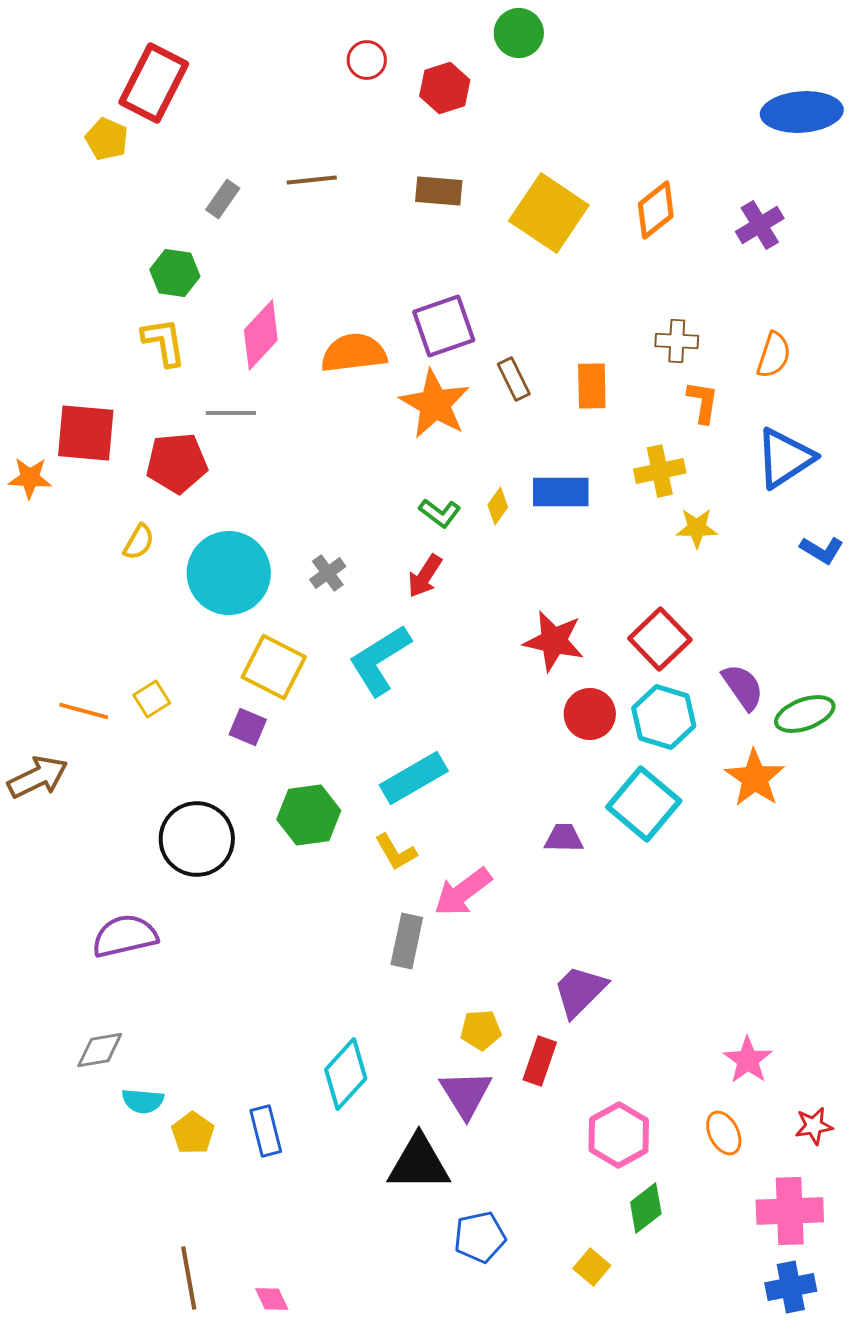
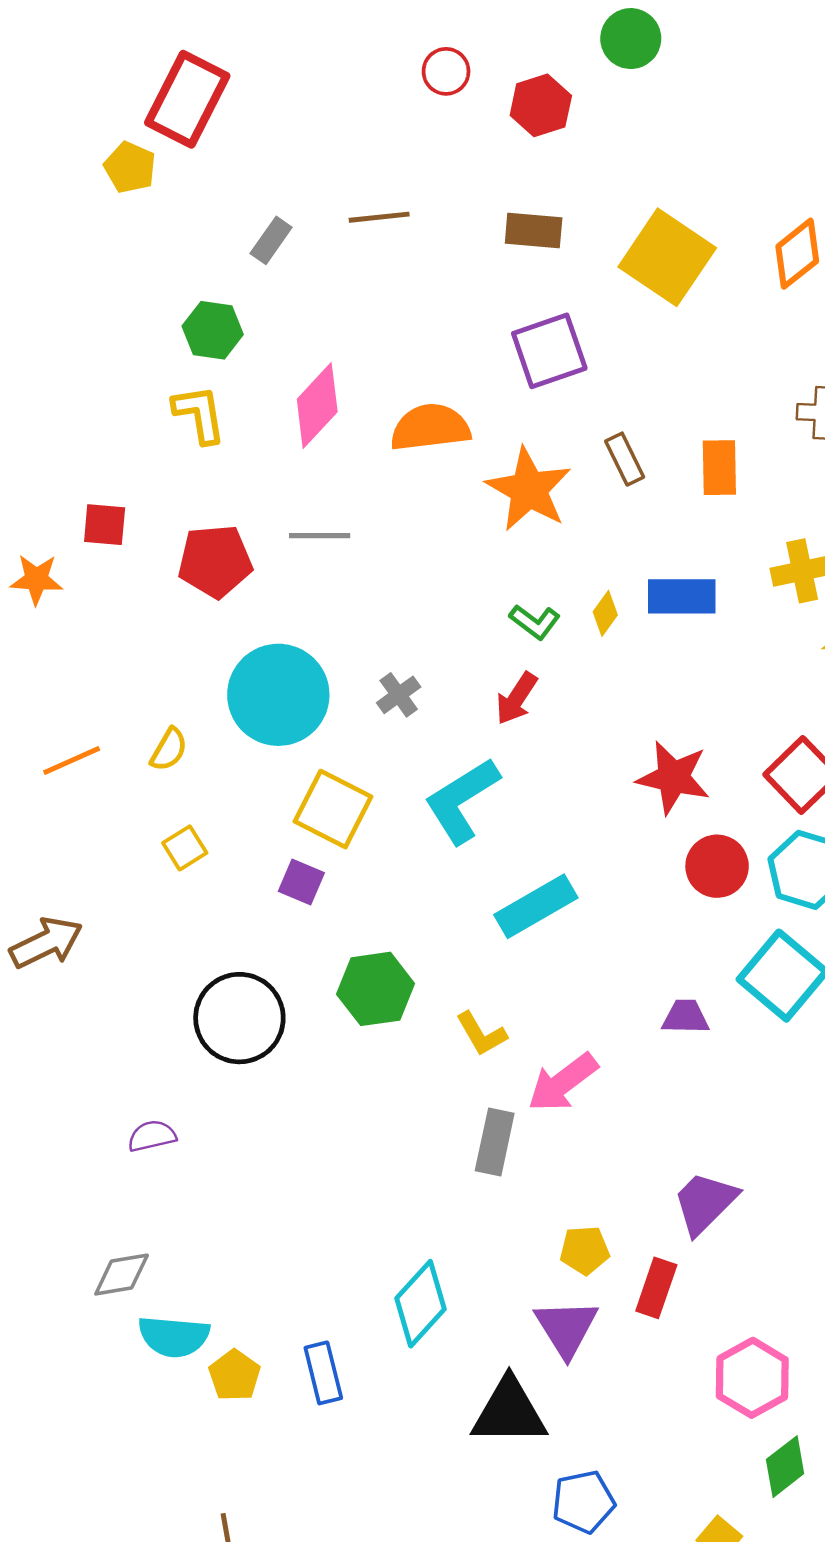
purple square: (444, 326) -> (549, 351), moved
gray line: (231, 413) -> (320, 536), moved
red square: (86, 433) -> (105, 525), size x0.6
yellow semicircle: (139, 542) -> (169, 750), moved
orange line: (84, 711) -> (72, 760), moved, turned -39
cyan rectangle: (414, 778) -> (536, 906), moved
purple semicircle: (125, 936) -> (152, 1136), size x0.6
cyan semicircle: (143, 1101) -> (174, 1336), size x1.4

